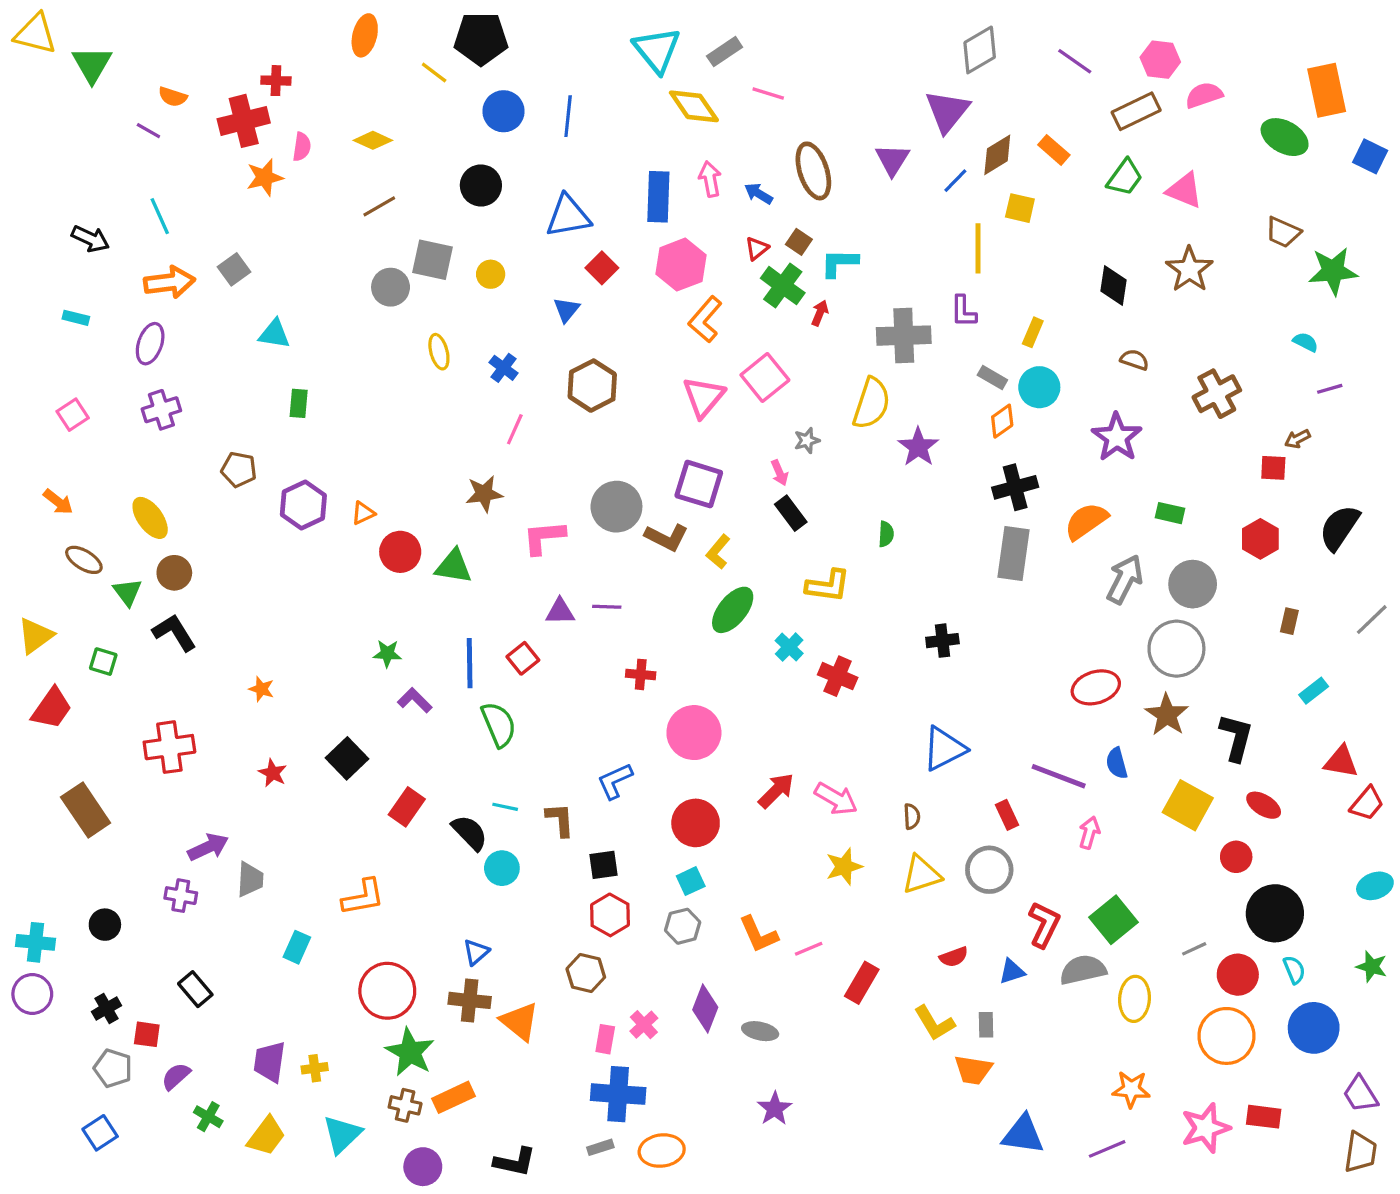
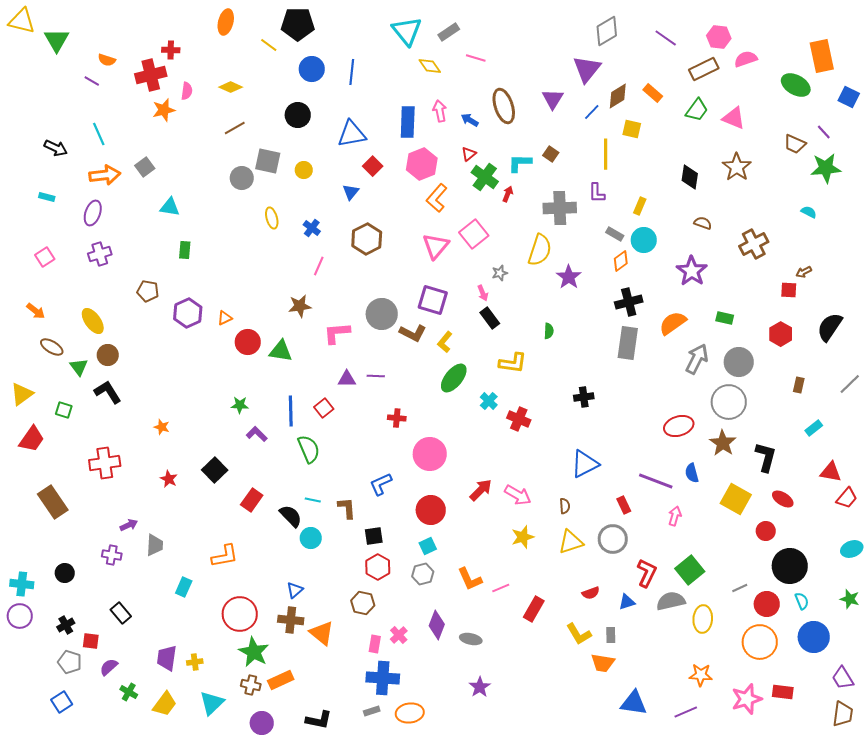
yellow diamond: (694, 106) -> (430, 66), size x0.7
brown square: (799, 242) -> (551, 154), moved
purple line: (1330, 389) -> (824, 132), moved, turned 63
purple arrow: (208, 847) -> (129, 525), size x0.7

